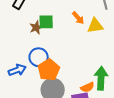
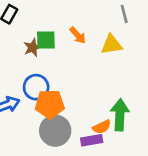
orange arrow: (78, 18) -> (78, 35), moved
orange pentagon: (49, 70) -> (50, 104), turned 30

